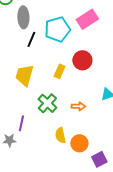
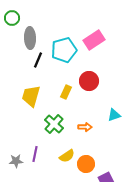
purple line: (21, 123) -> (35, 154), moved
yellow semicircle: (60, 135) -> (67, 156), turned -112

